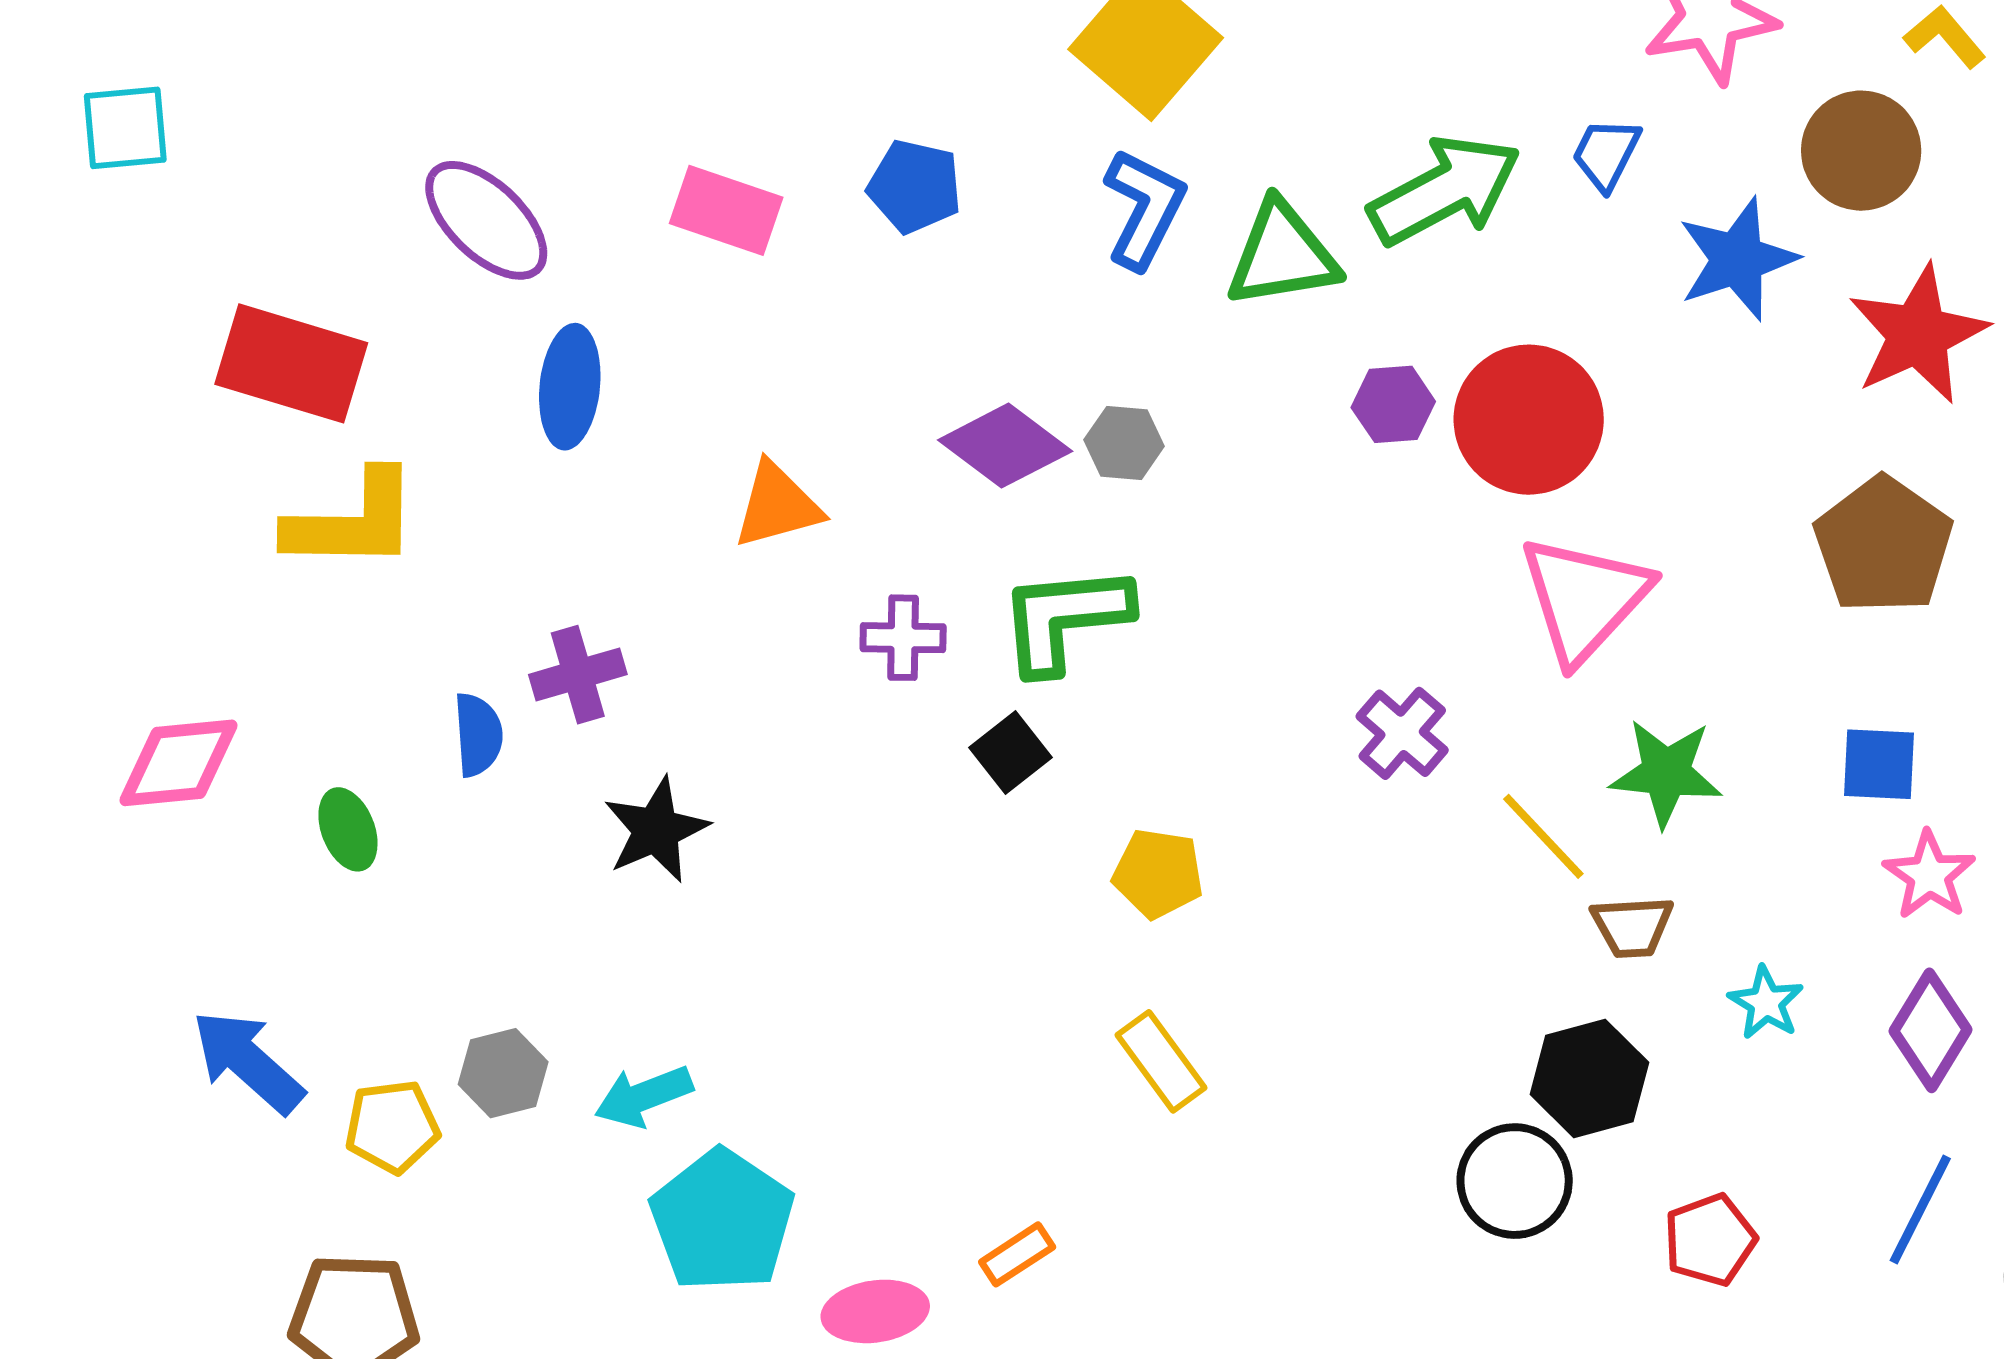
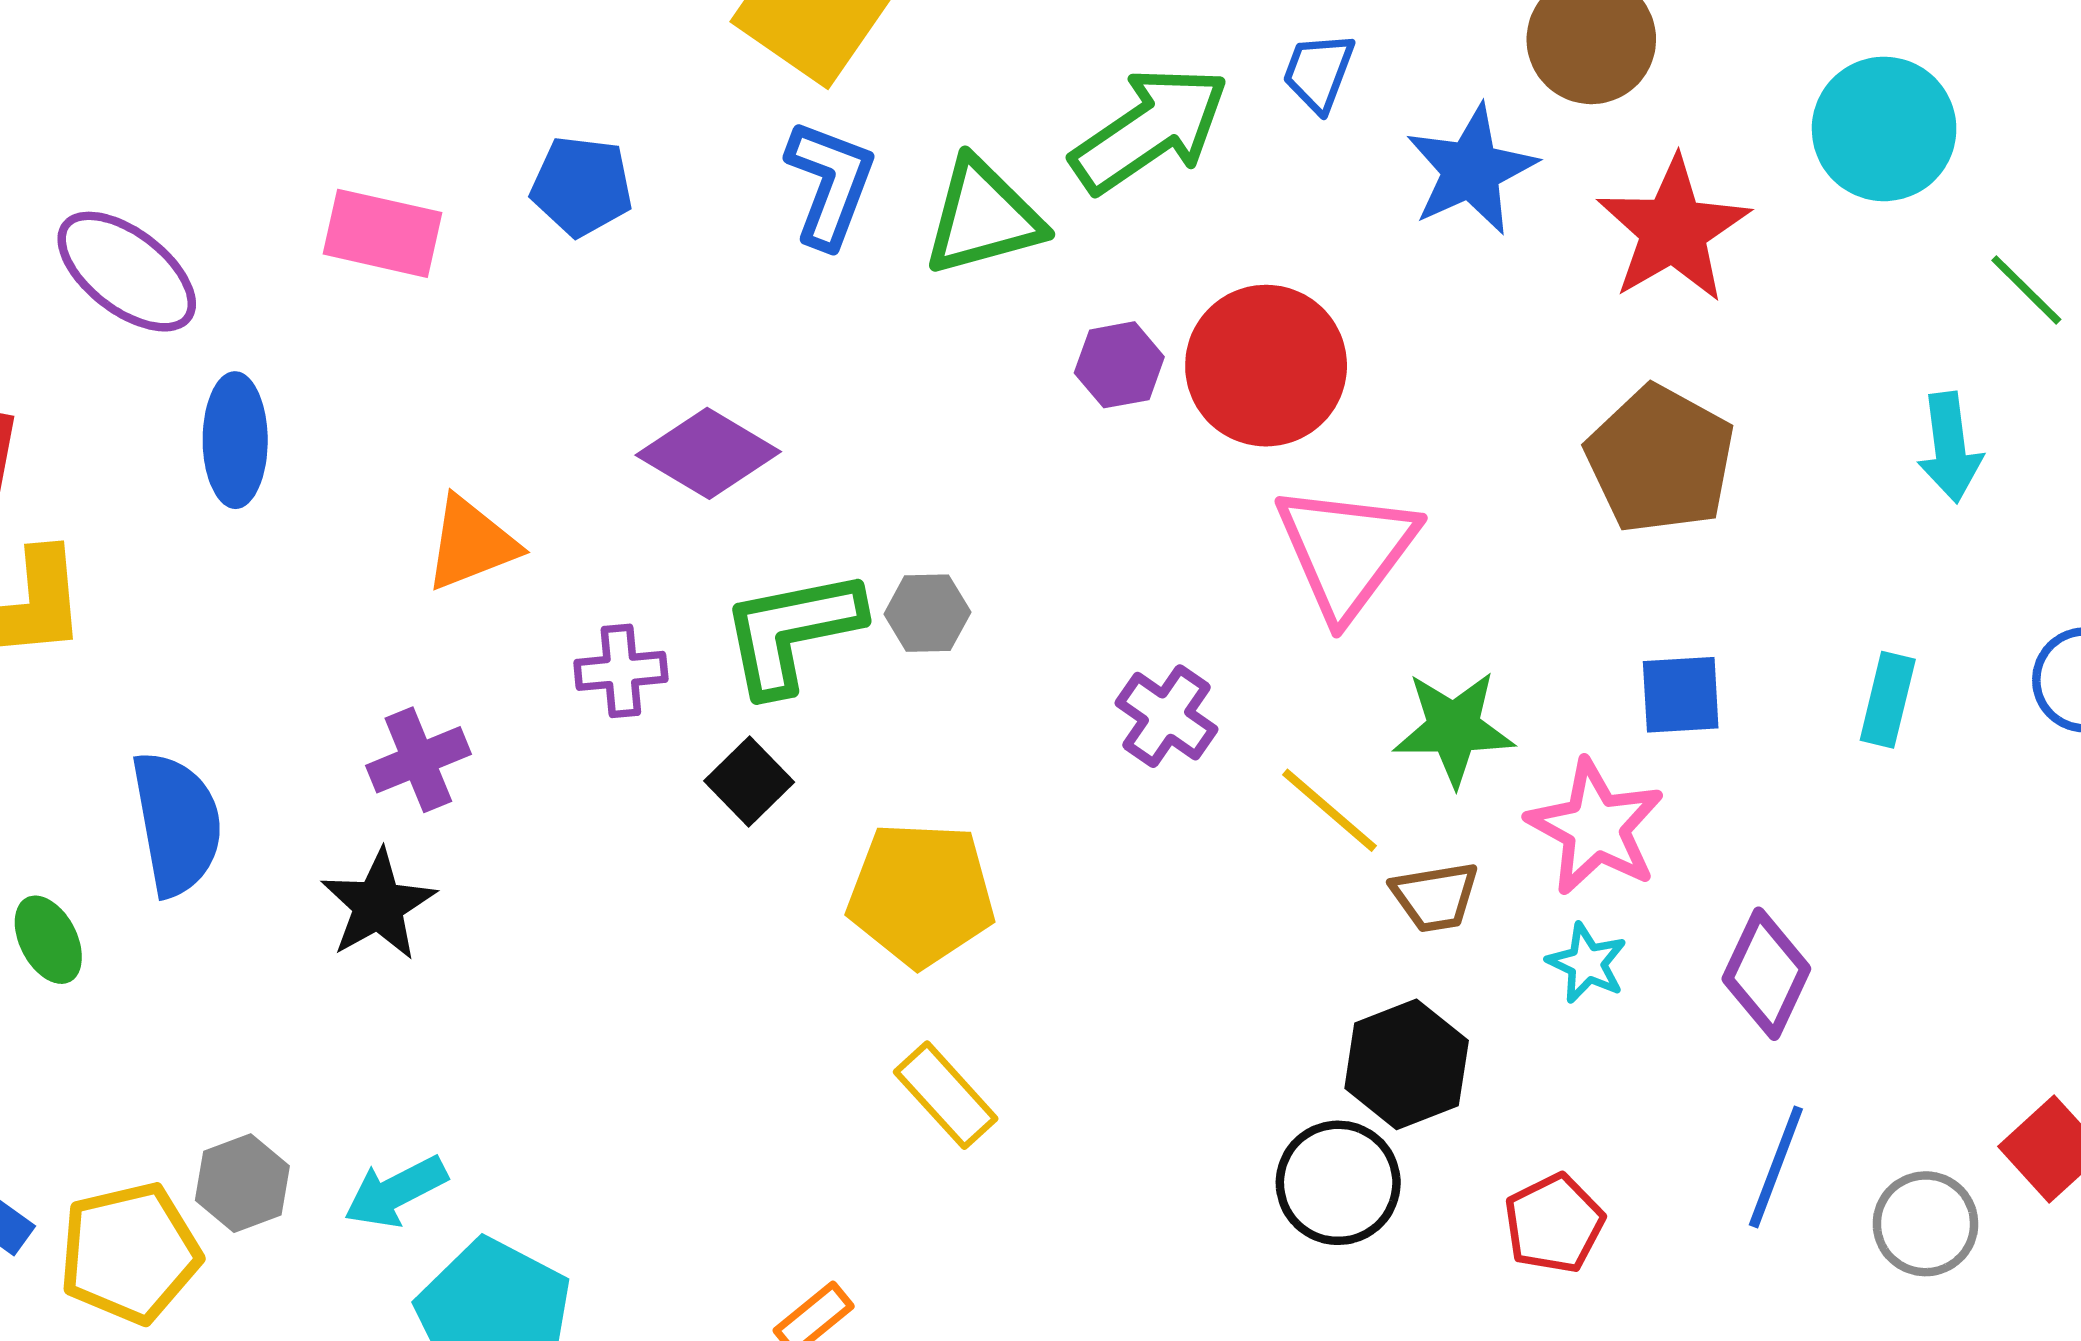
gray hexagon: (1124, 443) -> (927, 613), moved
purple cross: (578, 675) -> (418, 760), moved
blue semicircle: (478, 735) -> (177, 823), size x1.6
yellow pentagon: (1158, 873) -> (921, 894), size x1.5
pink star: (1929, 875) -> (1596, 827), moved, size x1.4
yellow pentagon: (392, 1127) -> (130, 1253), size x1.4

